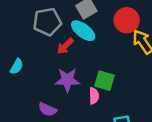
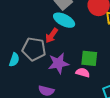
gray pentagon: (47, 22) -> (34, 49), moved, turned 30
pink semicircle: (94, 96) -> (83, 73), turned -64

